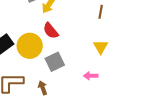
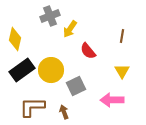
red semicircle: (51, 31) -> (88, 51), moved
pink arrow: (91, 76) -> (112, 100), size x1.6

